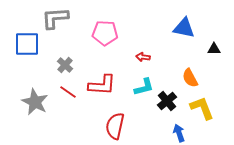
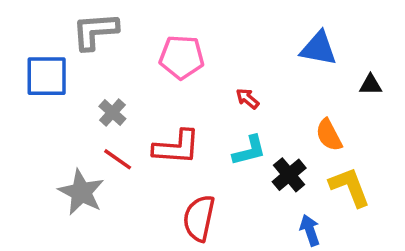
red arrow: (143, 57) -> (248, 99), turned 32
gray star: (35, 102) -> (81, 192), moved

